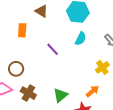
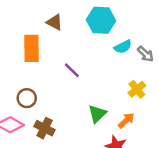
orange rectangle: (22, 30) -> (31, 48), size x1.5
cyan semicircle: (81, 39) -> (123, 47), moved, turned 40
green triangle: (60, 95) -> (97, 114), moved

